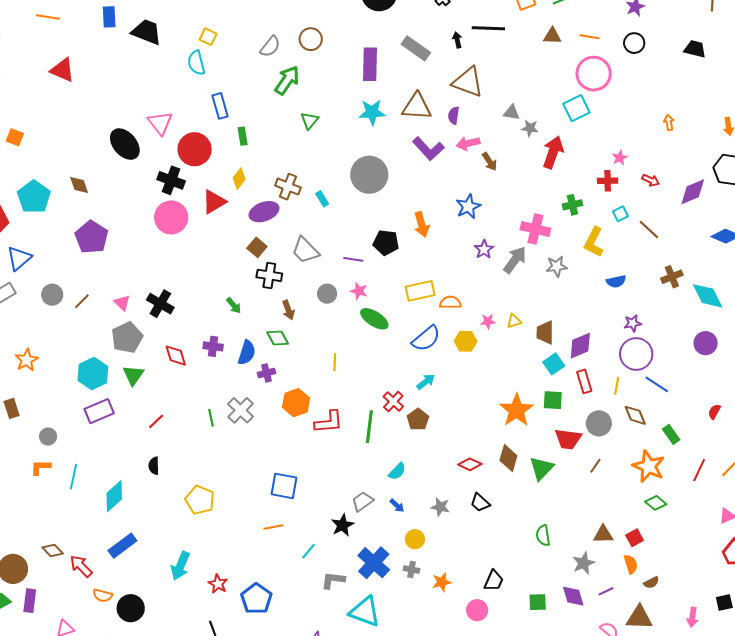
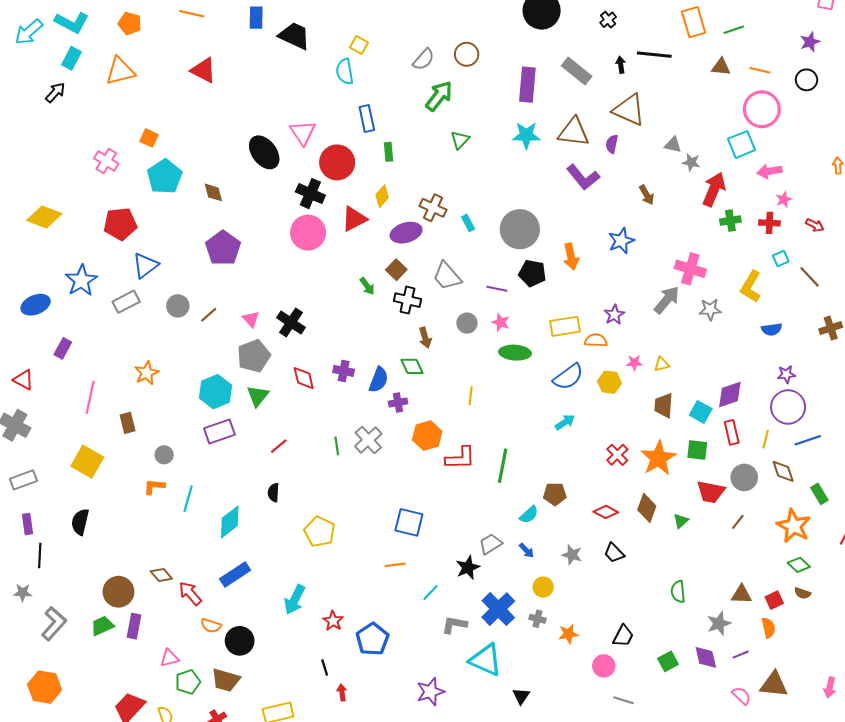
pink arrow: (468, 143) -> (769, 171), moved
gray circle: (369, 175) -> (520, 229), moved
cyan pentagon: (34, 197) -> (165, 177), moved
green cross: (572, 205) -> (730, 221), moved
purple star: (484, 249) -> (614, 315), moved
green arrow: (234, 306) -> (367, 286), moved
green ellipse: (374, 319) -> (515, 353), turned -32
brown trapezoid: (545, 333) -> (664, 405), moved
cyan square: (554, 364) -> (701, 412), turned -30
blue line: (657, 384) -> (808, 440), turned -55
red cross: (393, 401) -> (617, 455), moved
brown pentagon: (418, 419) -> (555, 494), moved, turned 30
green triangle: (541, 468) -> (681, 521), size x0.6
brown semicircle: (651, 583) -> (803, 593), moved, turned 42
green square: (538, 602) -> (668, 661), turned -30

